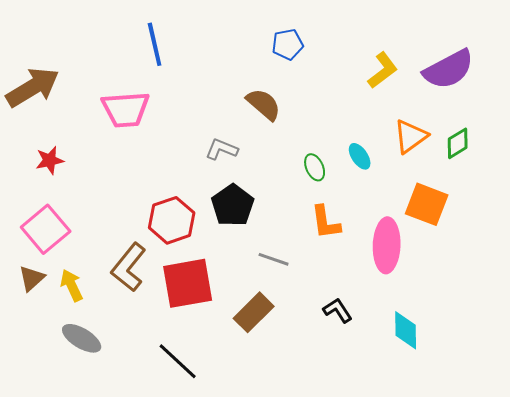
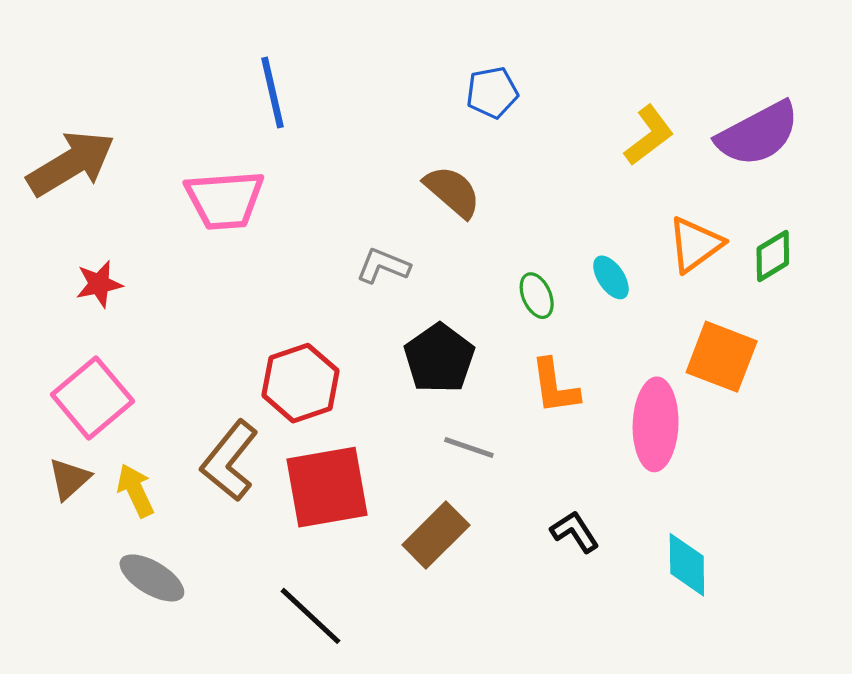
black pentagon: (233, 205) -> (439, 358), moved

